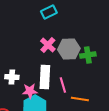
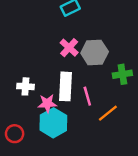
green cross: (88, 55) -> (122, 74), moved
orange line: (80, 99) -> (108, 113), turned -48

